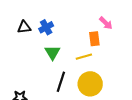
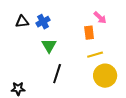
yellow line: (84, 57) -> (95, 55), moved
yellow circle: (90, 84) -> (105, 76), moved

